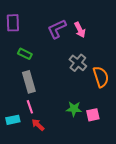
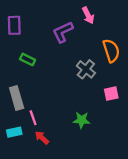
pink arrow: (80, 30) -> (88, 15), moved
orange semicircle: (101, 77) -> (111, 51), moved
gray rectangle: (29, 82) -> (17, 98), moved
pink square: (93, 115) -> (111, 94), moved

